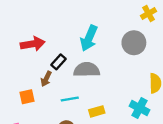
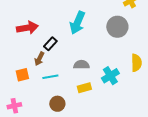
gray semicircle: (87, 70) -> (81, 65), moved, size x0.7
cyan line: (70, 99) -> (50, 77), moved
cyan cross: (140, 108) -> (110, 76), moved, turned 30

